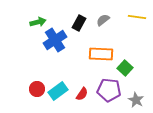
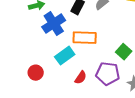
orange rectangle: (101, 54) -> (85, 38), moved
cyan rectangle: (58, 91) -> (65, 56), moved

